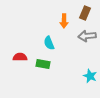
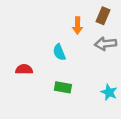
green rectangle: (43, 64) -> (63, 87), moved

